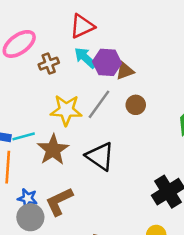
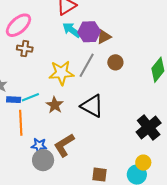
brown cross: (49, 64) -> (25, 49), moved, turned 35
brown star: (53, 150) -> (55, 105), size x0.7

